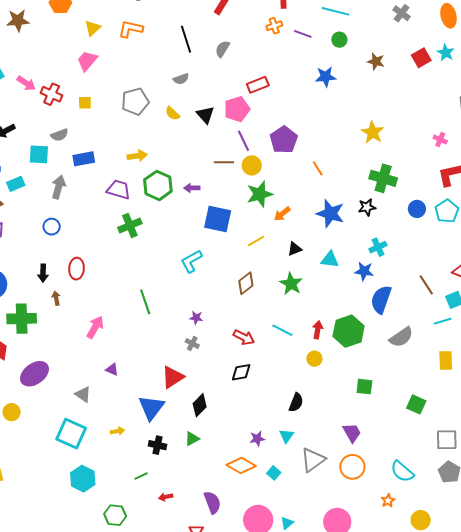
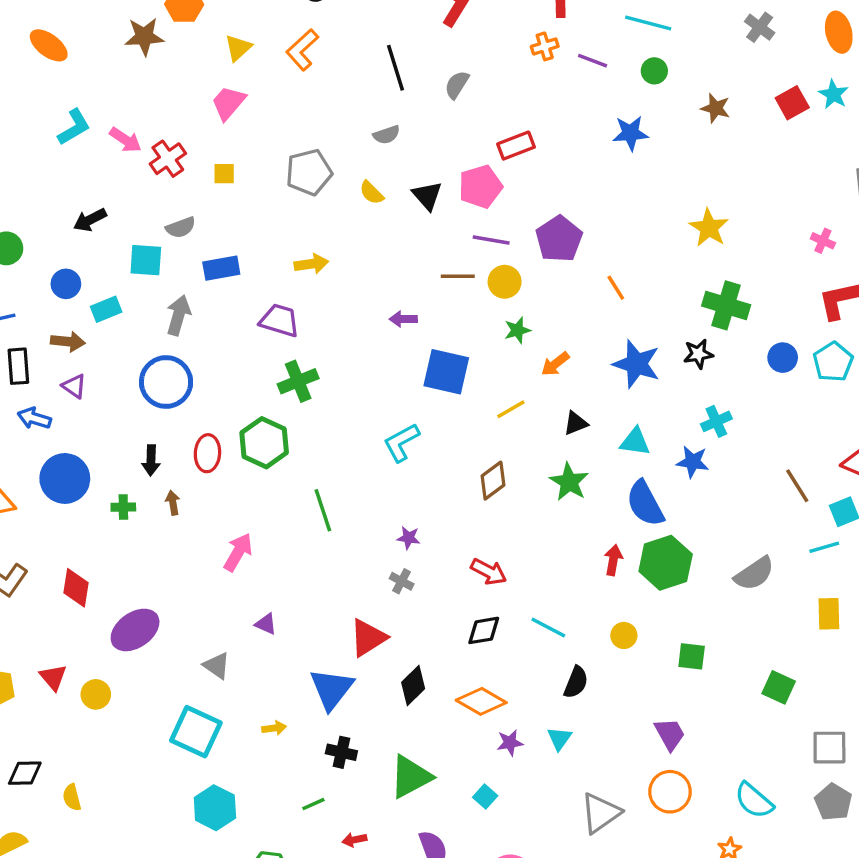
brown star: (18, 20) -> (144, 36), moved
orange L-shape: (131, 29) -> (302, 50), turned -55
red cross: (52, 94) -> (168, 159), turned 30
purple line: (244, 141) -> (491, 240), turned -55
green hexagon: (158, 185) -> (264, 443), moved
green star: (260, 194) -> (517, 330), size x0.6
blue circle: (52, 227) -> (166, 382), size x1.8
blue semicircle: (381, 300) -> (645, 503), moved, turned -48
green cross: (22, 319) -> (123, 507), moved, size x0.5
cyan line: (282, 330) -> (548, 627), moved
yellow circle: (314, 359) -> (624, 635), moved
green triangle: (192, 439) -> (411, 777), moved, size x1.8
gray triangle: (313, 460) -> (600, 813), moved
orange diamond: (241, 465) -> (481, 701), moved
cyan square: (274, 473) -> (485, 796), moved

